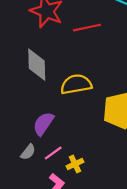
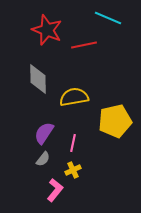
gray semicircle: (28, 152) -> (43, 159), moved
pink line: (53, 153) -> (73, 143), moved, turned -42

